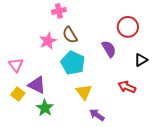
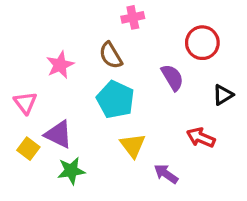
pink cross: (59, 11) -> (133, 17), moved
pink star: (48, 41) -> (60, 65), moved
green star: (45, 108) -> (71, 171), turned 30
purple arrow: (97, 115) -> (166, 174), moved

